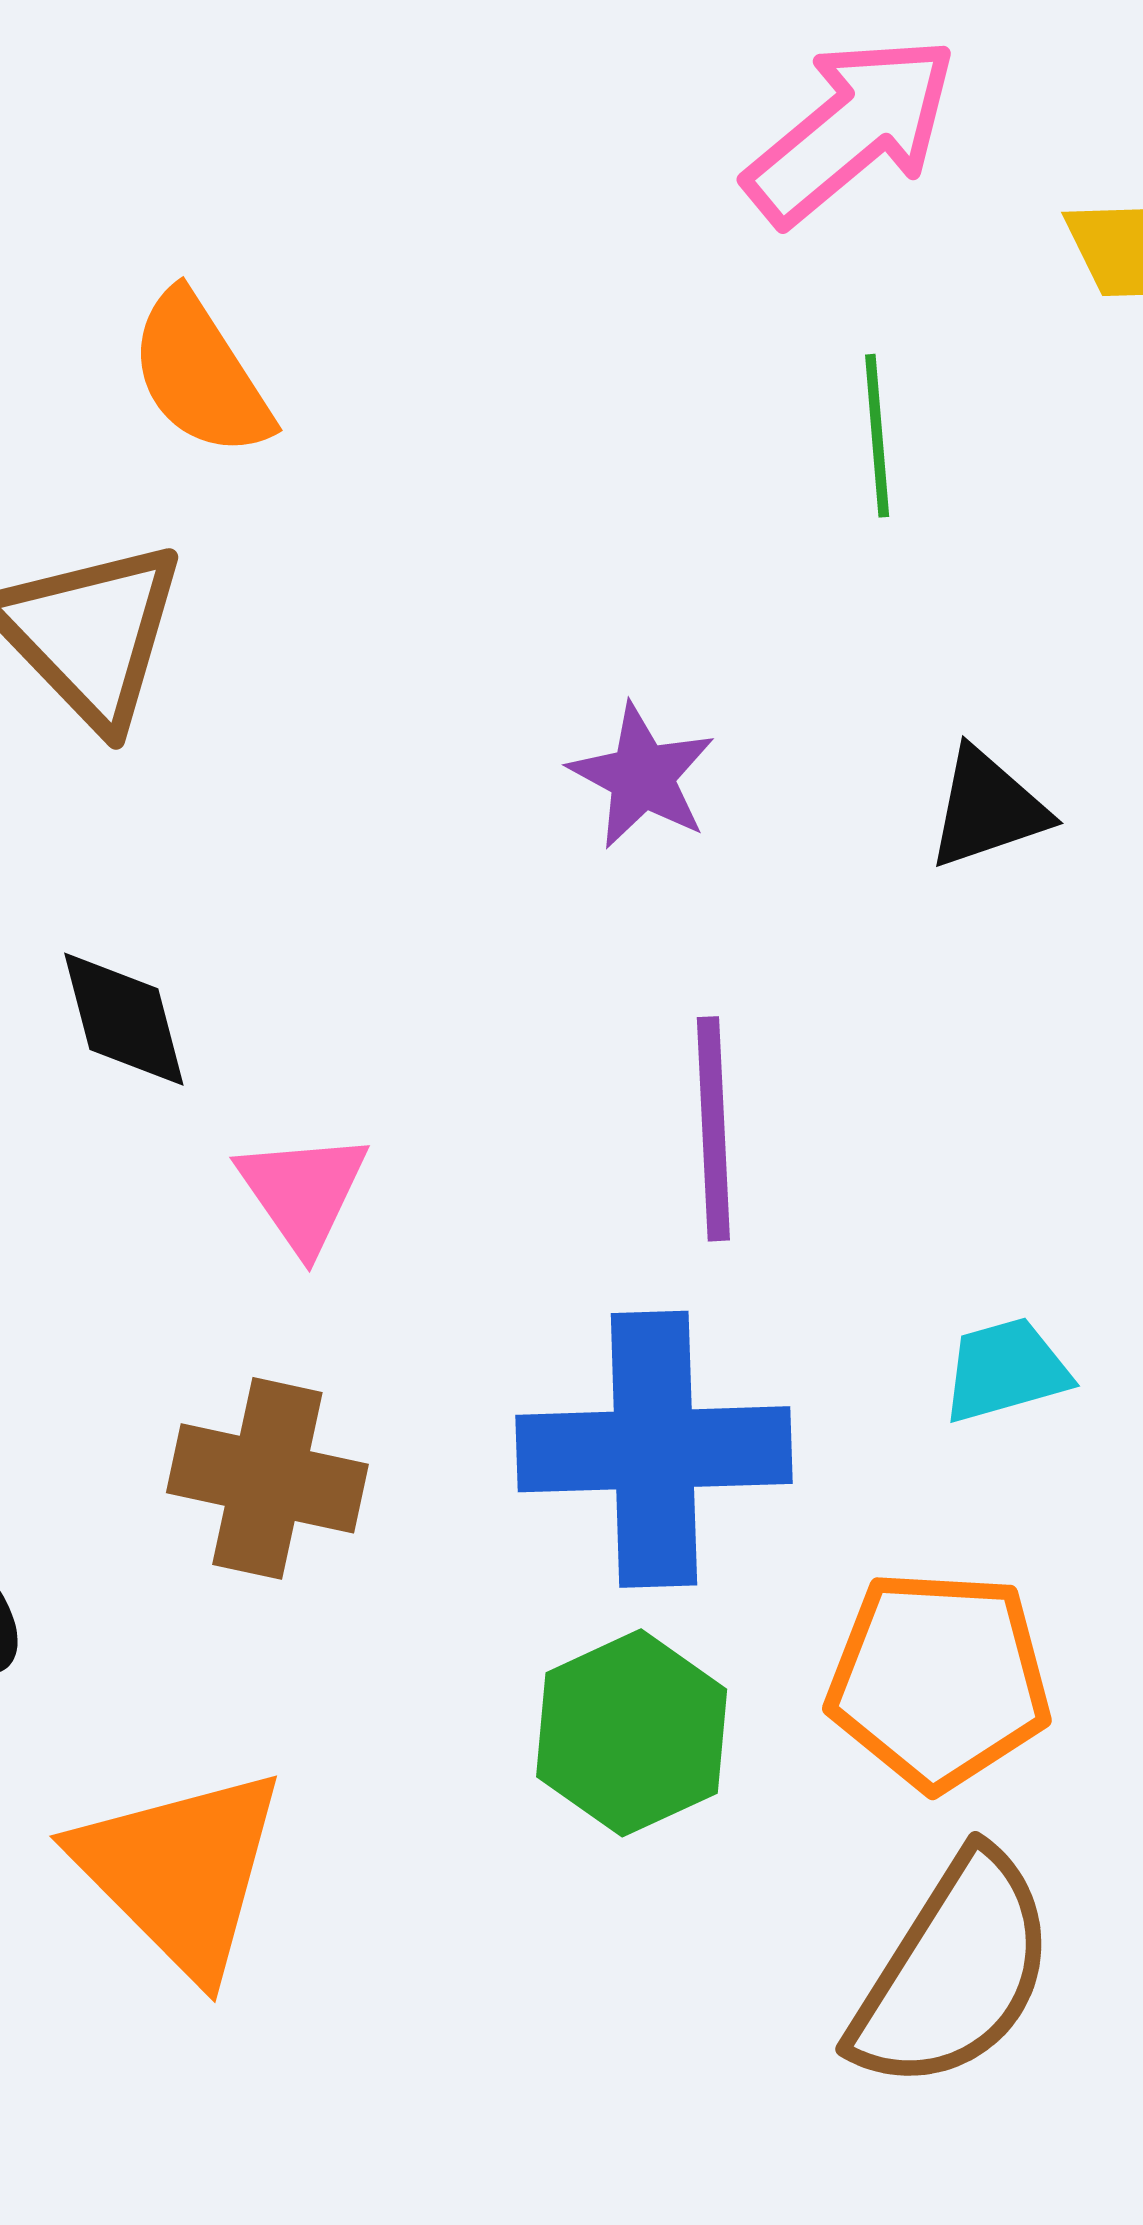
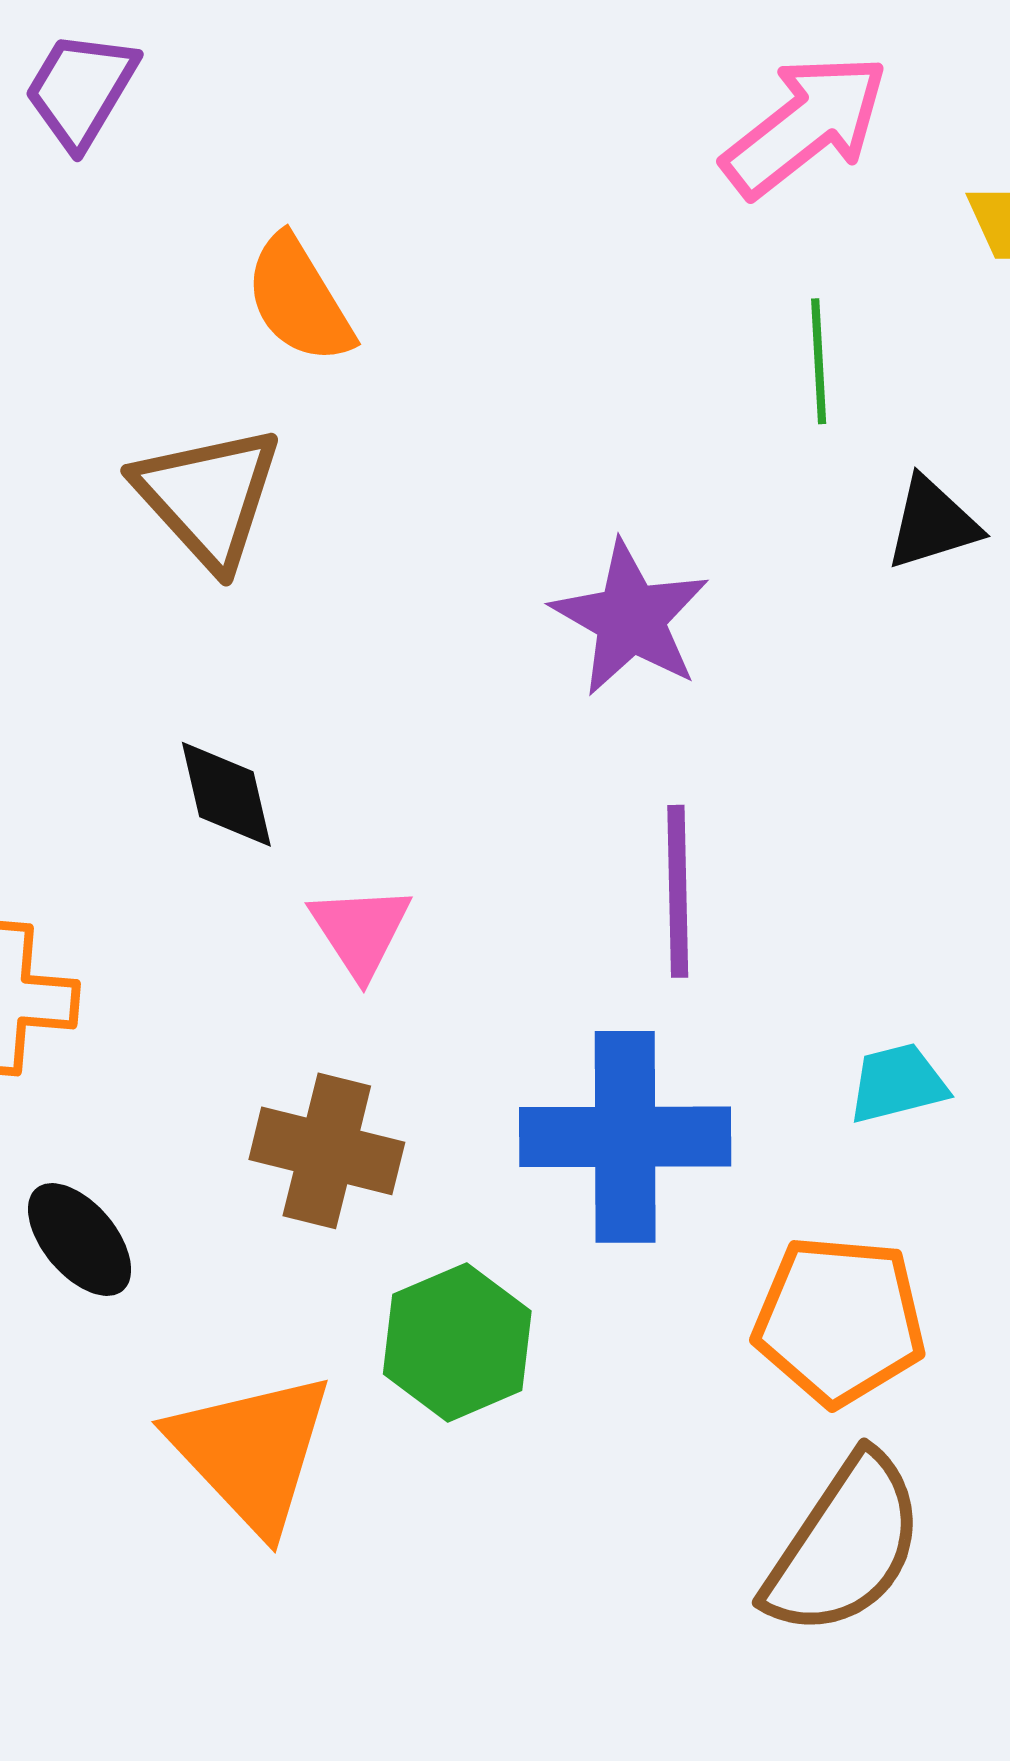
purple star: (642, 776) -> (630, 618), size x1.4
black triangle: (988, 809) -> (932, 523), moved
green hexagon: (632, 1733) -> (457, 1342), moved

